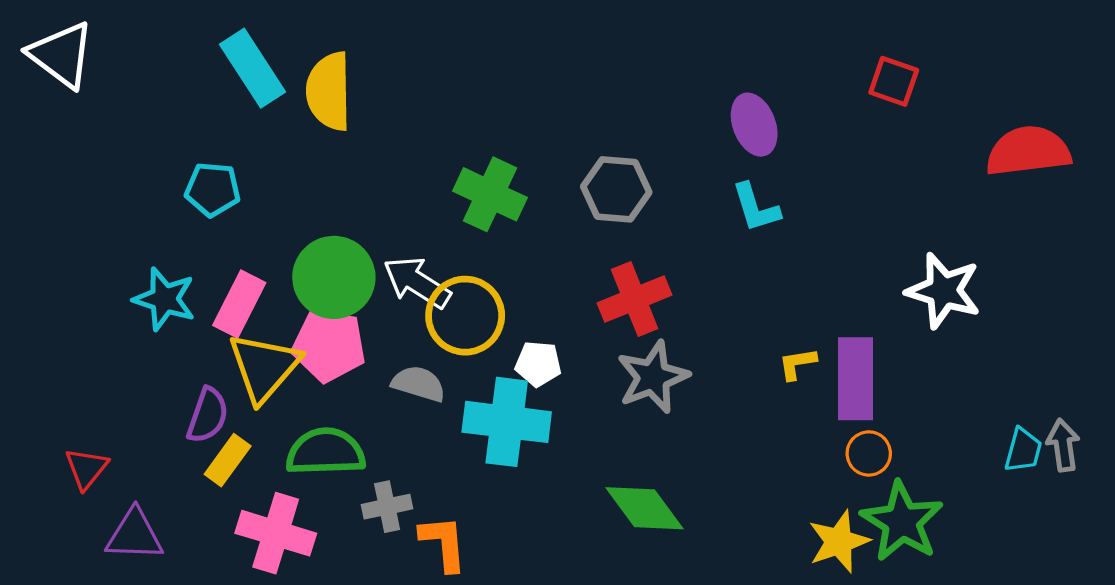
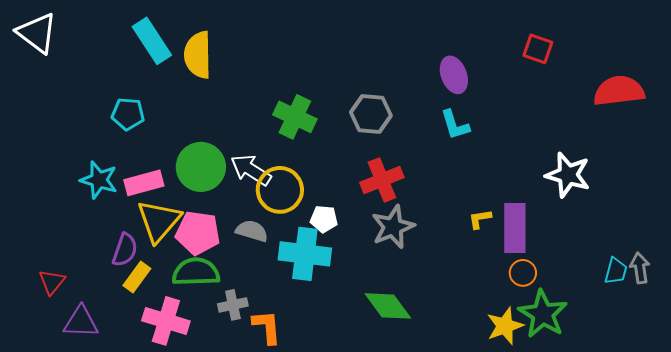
pink rectangle: (239, 304) -> (144, 183), turned 48
pink pentagon: (329, 346) -> (198, 233), moved

